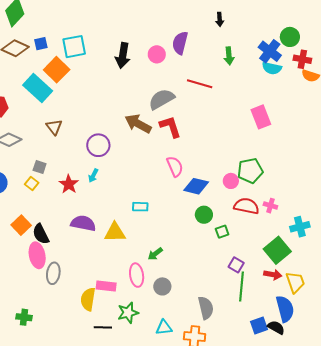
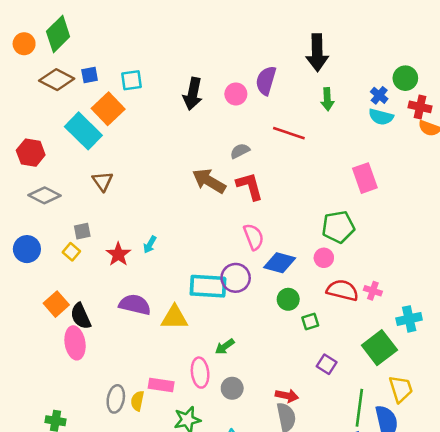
black arrow: (220, 19) -> (317, 53), size x2.0
cyan square: (74, 47) -> (132, 80), size x0.7
blue cross: (270, 51) -> (379, 95), size x0.6
gray semicircle: (162, 99) -> (240, 151), size x0.6
purple circle: (98, 145) -> (236, 278), moved
gray square: (40, 167) -> (82, 231), turned -32
green pentagon: (250, 171) -> (338, 227), moved
cyan rectangle: (140, 207) -> (208, 286), size x1.8
gray ellipse: (53, 273) -> (116, 399), moved
red arrow: (273, 275) -> (287, 396), moved
green line: (241, 287) -> (359, 408), moved
yellow semicircle: (88, 299) -> (137, 401), size x0.7

